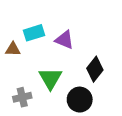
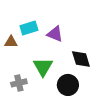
black diamond: (95, 69) -> (81, 59), turned -55

